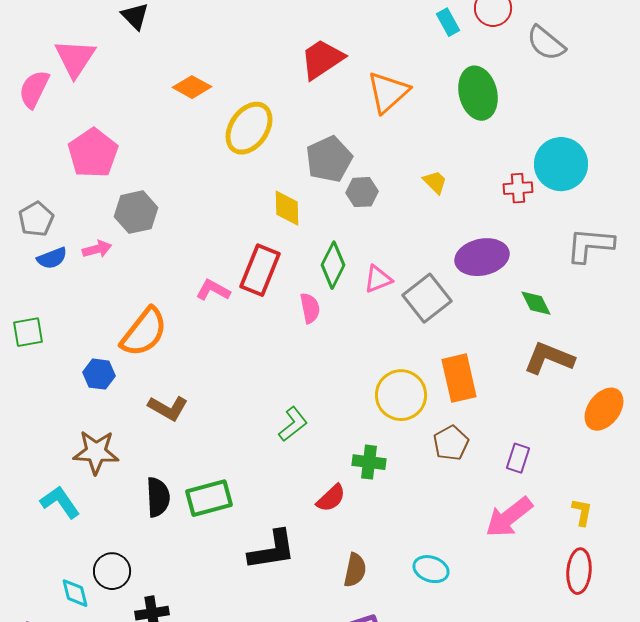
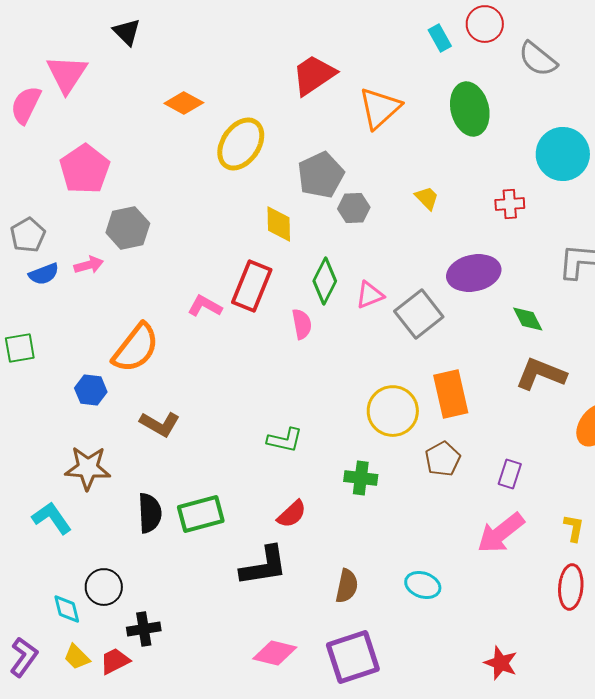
cyan circle: (561, 164) -> (563, 154), moved
green L-shape: (293, 424) -> (285, 440), turned 51
red semicircle: (331, 498) -> (292, 514), moved

